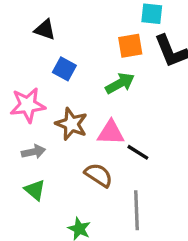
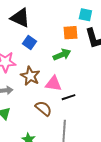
black triangle: (45, 30) -> (20, 18), size x1.5
black line: (138, 152) -> (68, 97), turned -56

